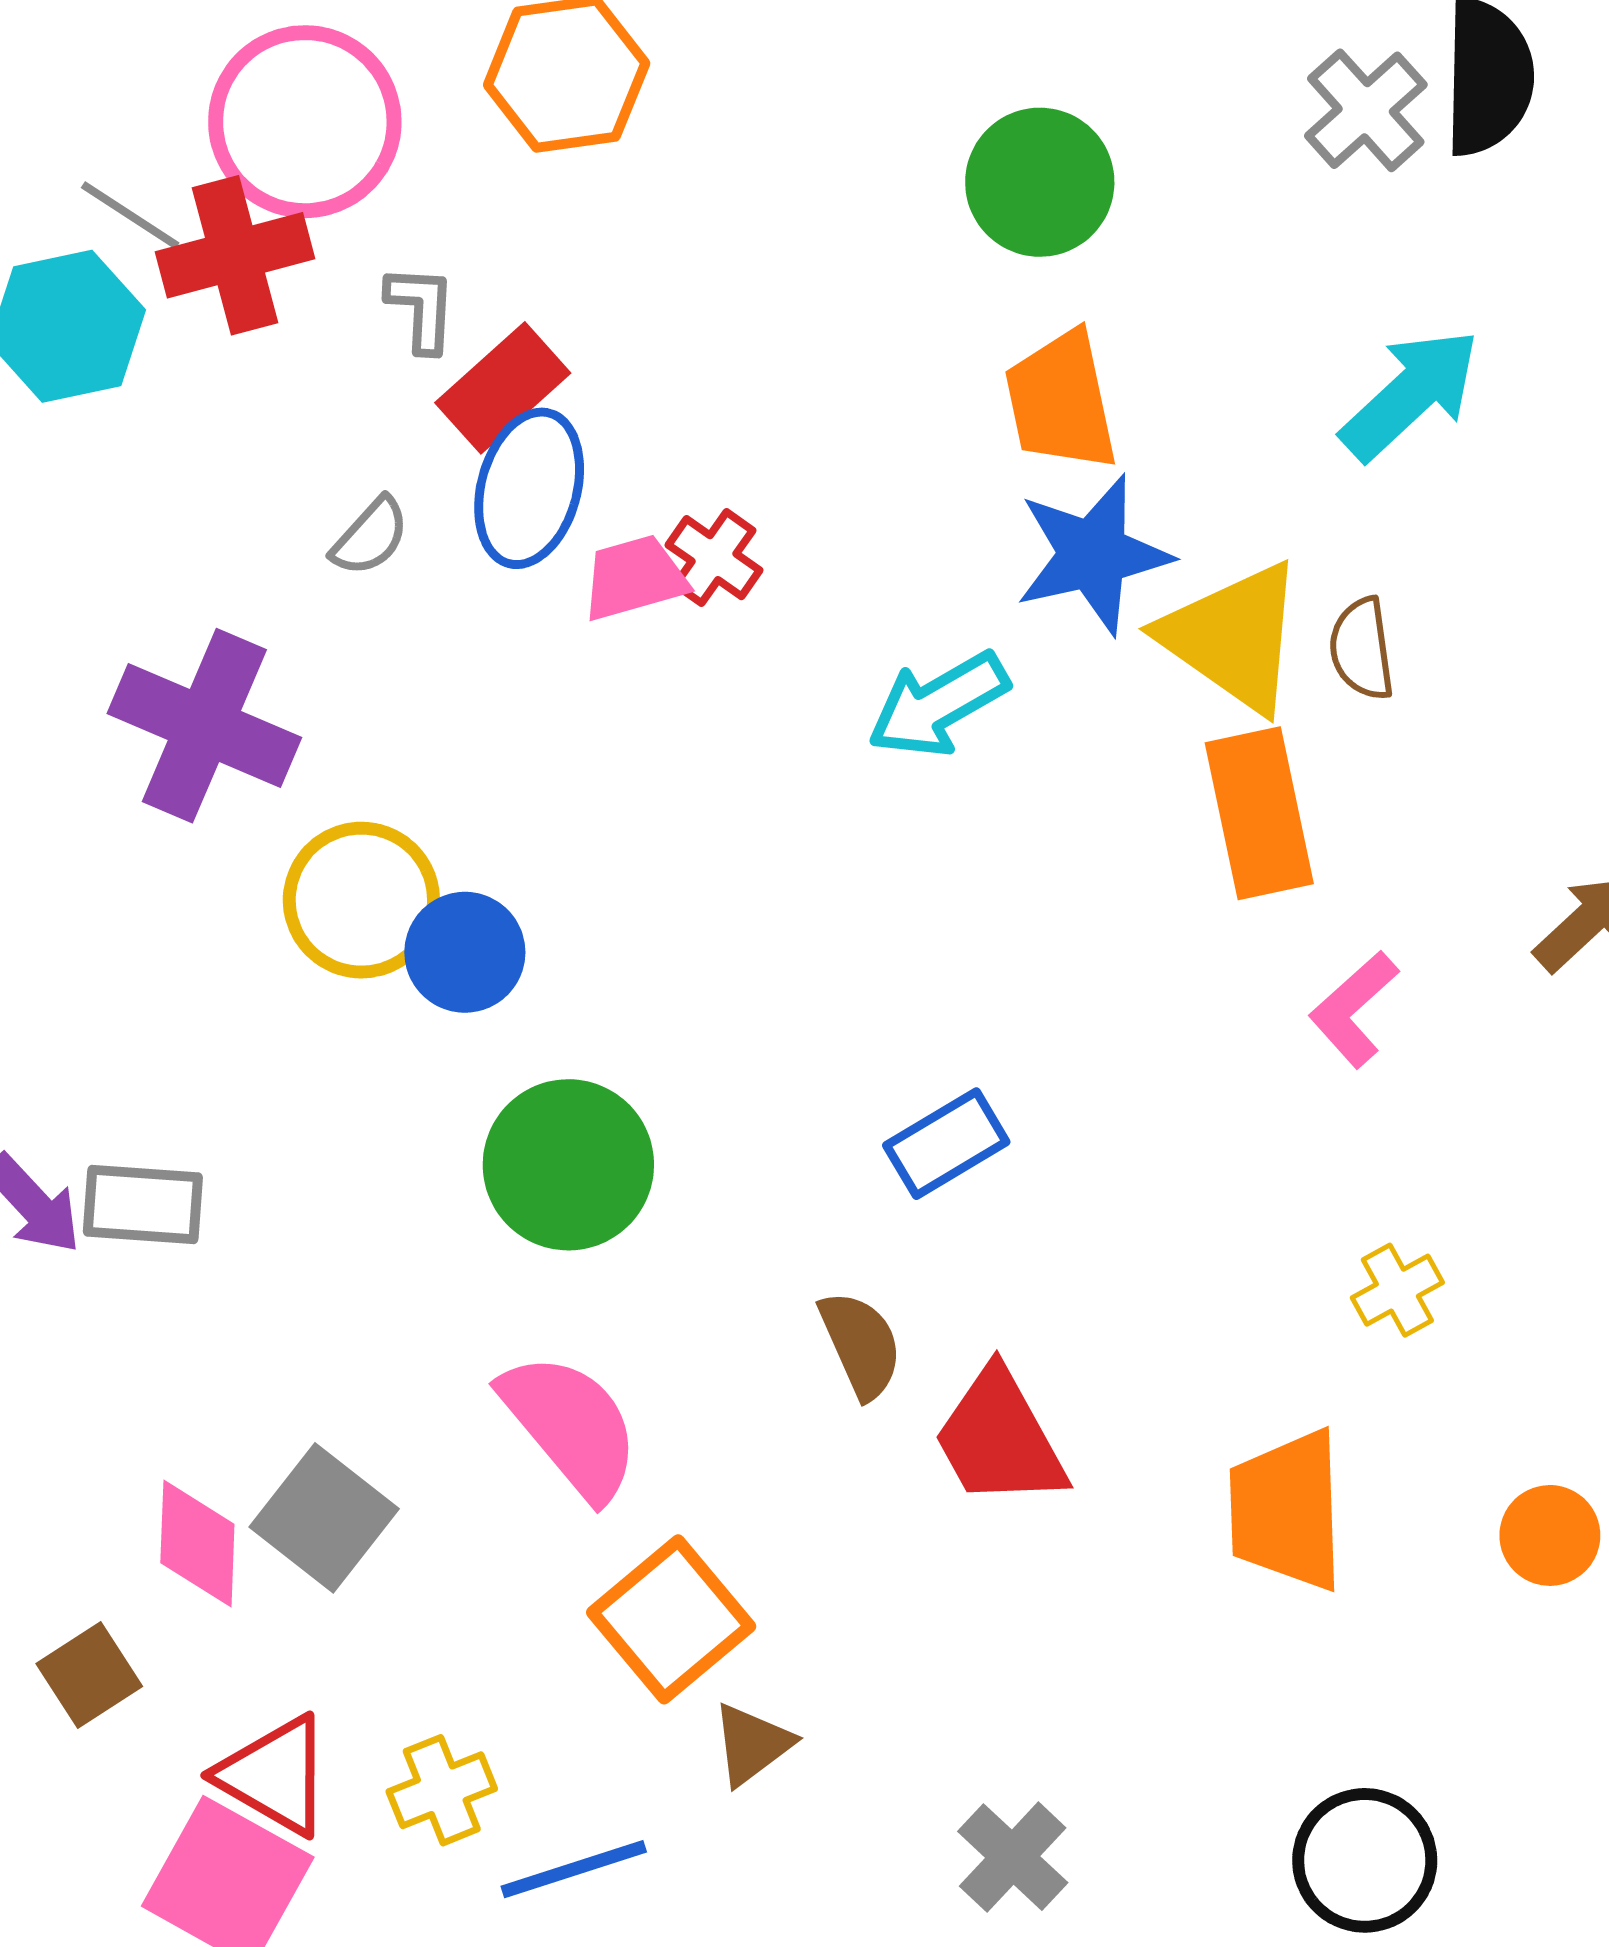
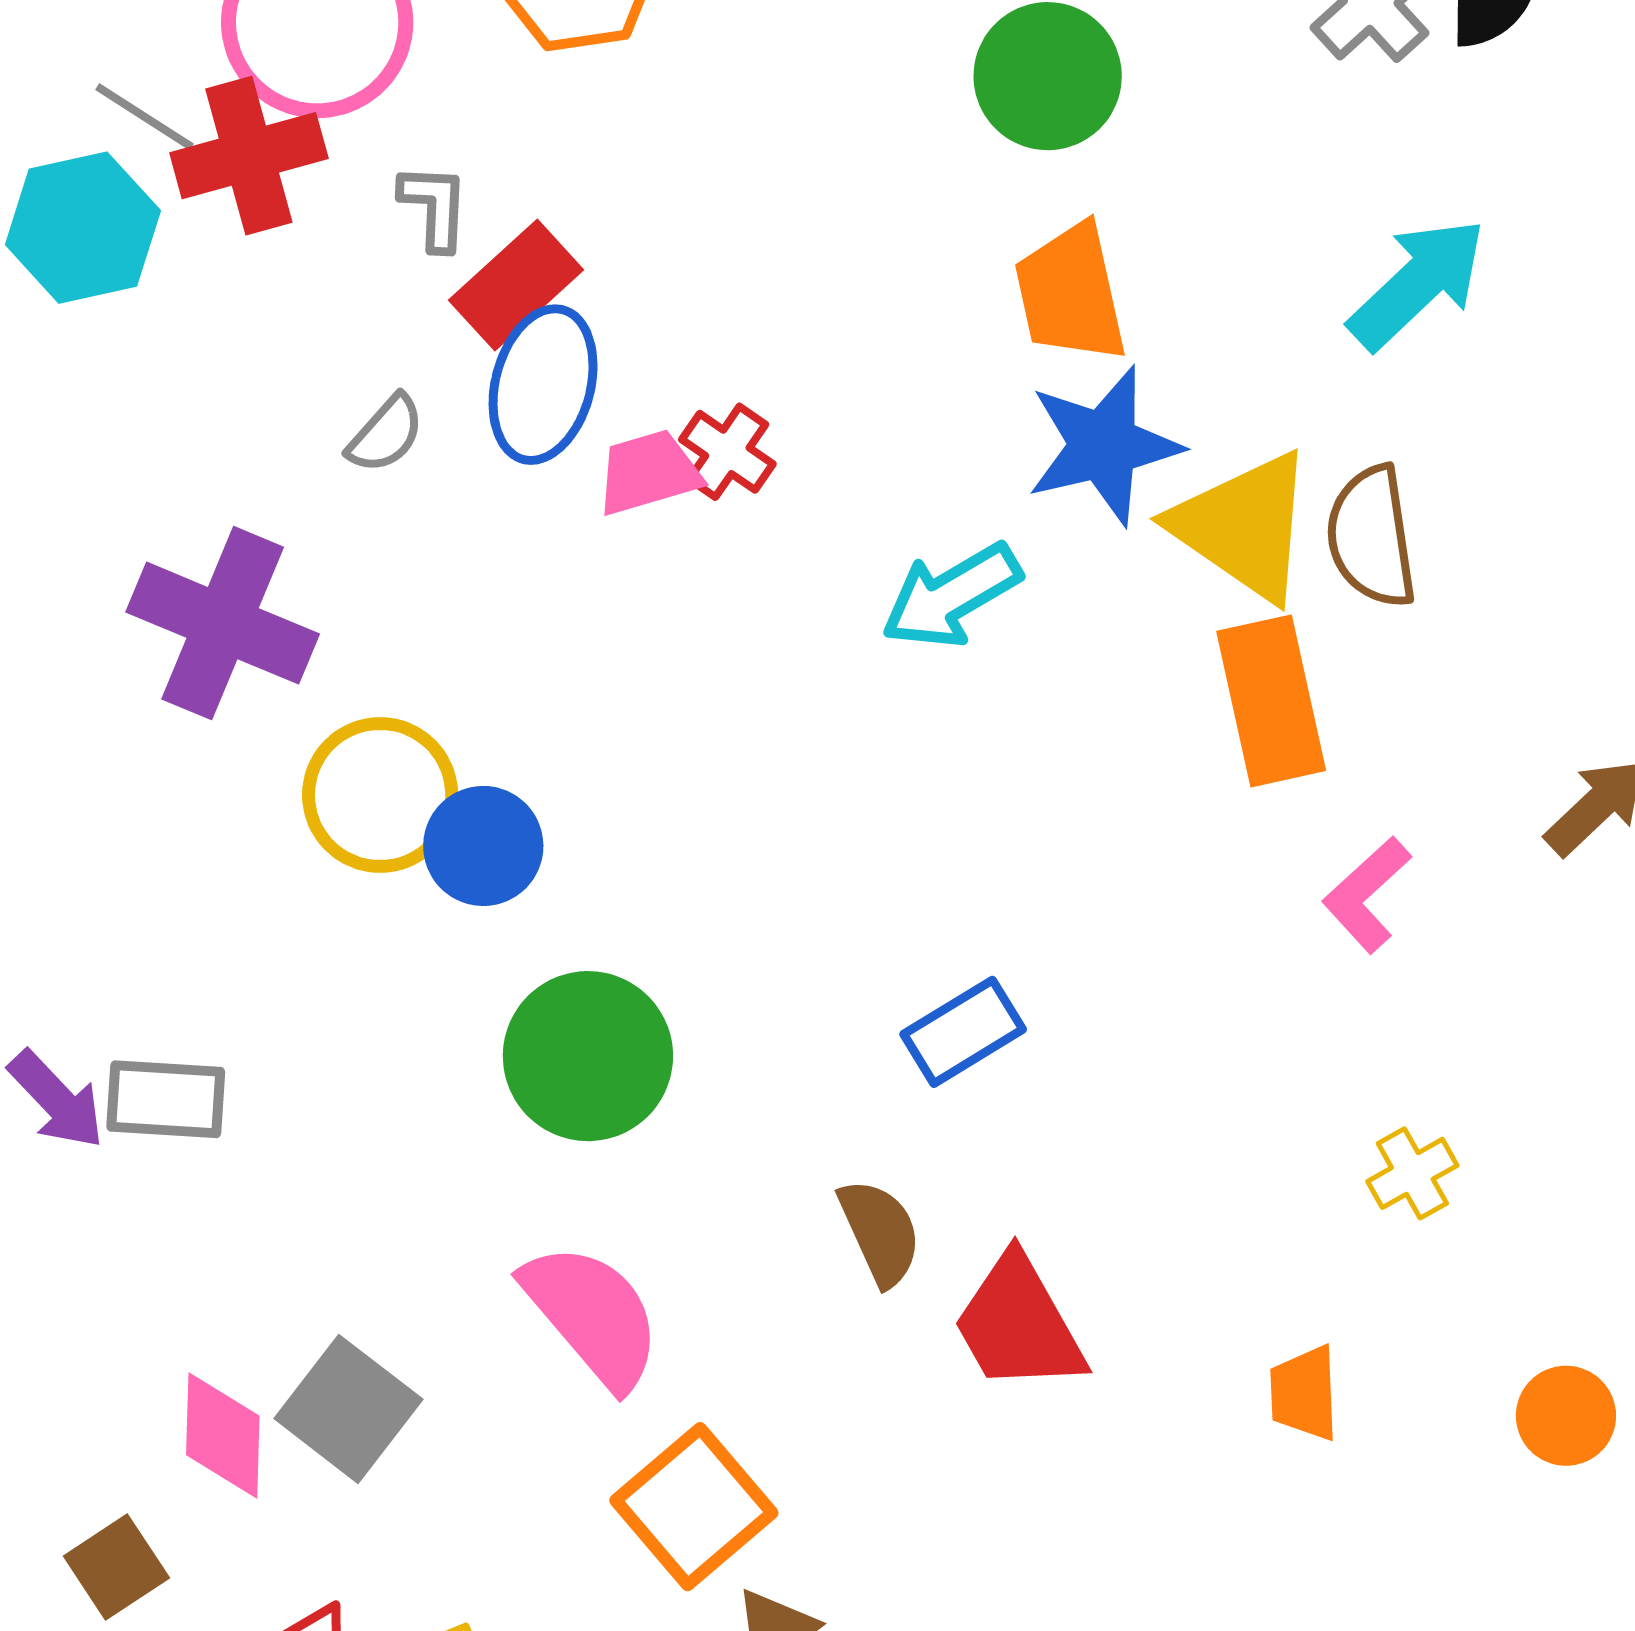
brown semicircle: (1362, 649) -> (1372, 537), size x1.4
orange trapezoid: (1287, 1510) -> (1304, 1393), size x0.6

